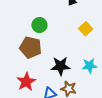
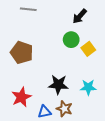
green circle: (39, 25) -> (71, 40), moved
brown pentagon: (31, 47) -> (22, 53), moved

